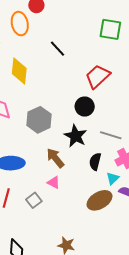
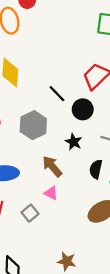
black line: (58, 49) -> (57, 94), moved
black star: (76, 136) -> (74, 142), size x0.7

